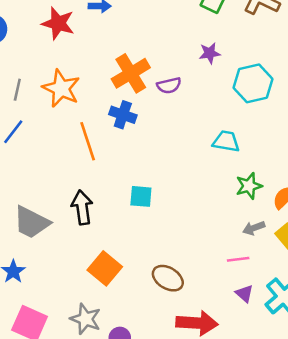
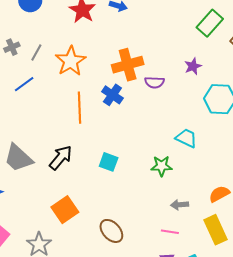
purple star: (210, 53) -> (193, 66), turned -30
green star: (249, 186) -> (161, 166), moved
black arrow: (82, 207) -> (61, 158), turned 32
gray arrow: (254, 228) -> (180, 205), moved

